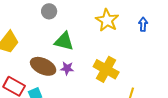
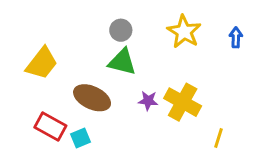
gray circle: (49, 11) -> (121, 30), moved
purple star: (67, 68) -> (148, 101), moved

